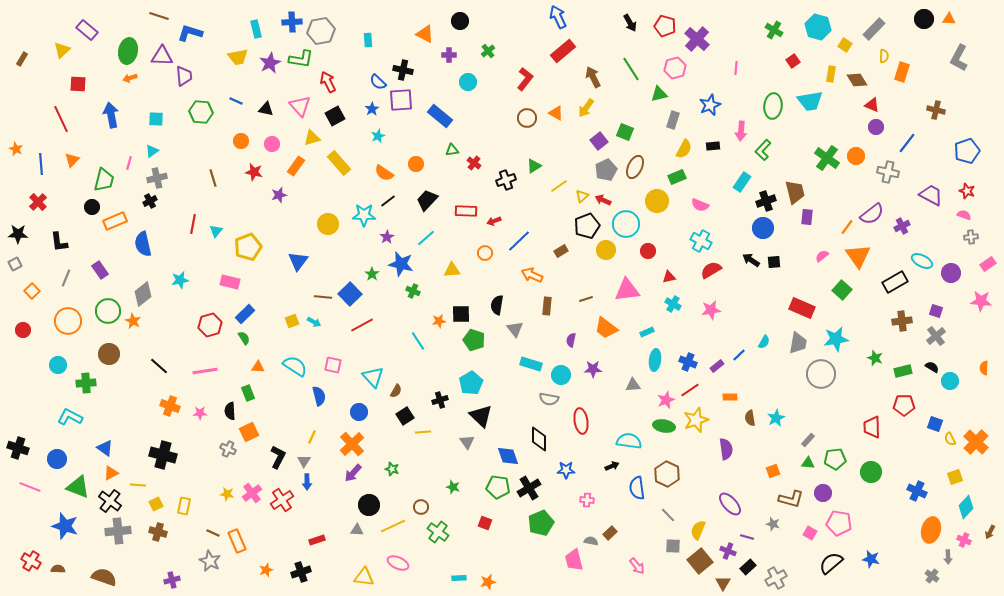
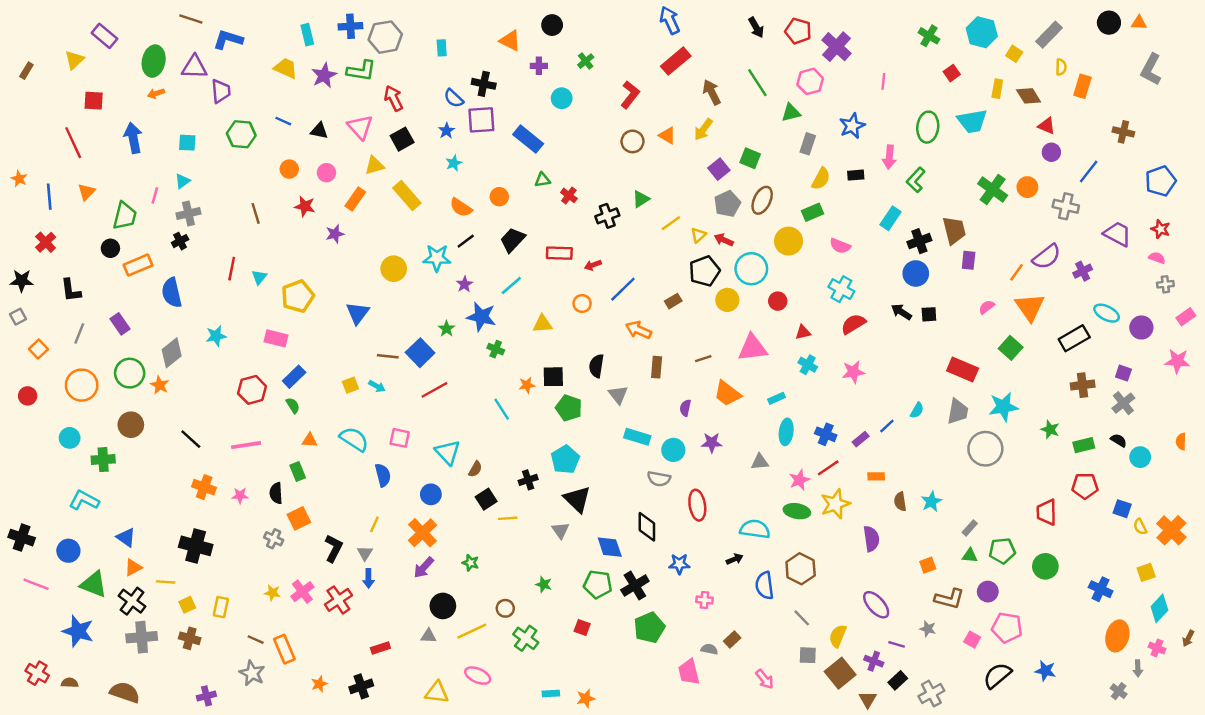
yellow trapezoid: (238, 57) -> (286, 68), turned -145

